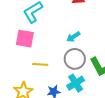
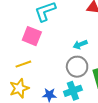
yellow line: (40, 64) -> (23, 64), moved, turned -35

